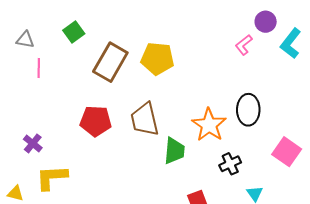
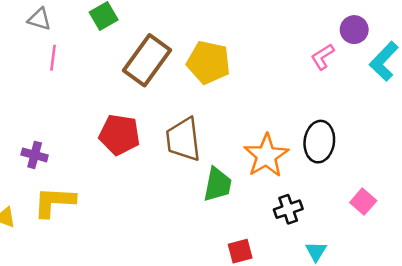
purple cross: (33, 143) -> (35, 155), turned -30
pink square: (287, 152) -> (363, 202), size x0.7

